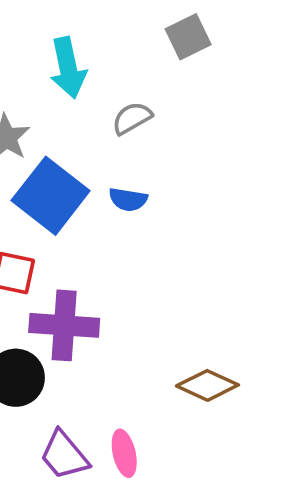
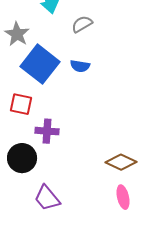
purple cross: (64, 325) -> (47, 131), size x0.7
pink ellipse: (124, 453) -> (123, 197), moved

